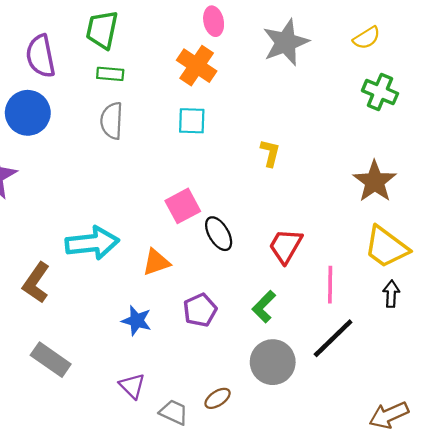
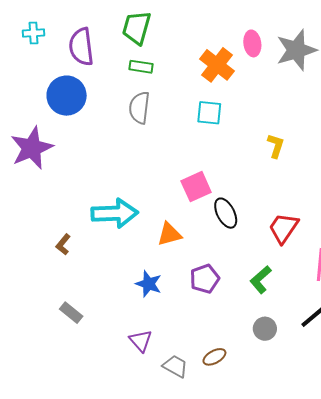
pink ellipse: (214, 21) -> (252, 43), moved
brown L-shape: (36, 283) -> (63, 244), size x0.6
gray rectangle: (51, 360) -> (71, 313), size x0.7
gray circle: (273, 362) -> (265, 329), size x0.6

